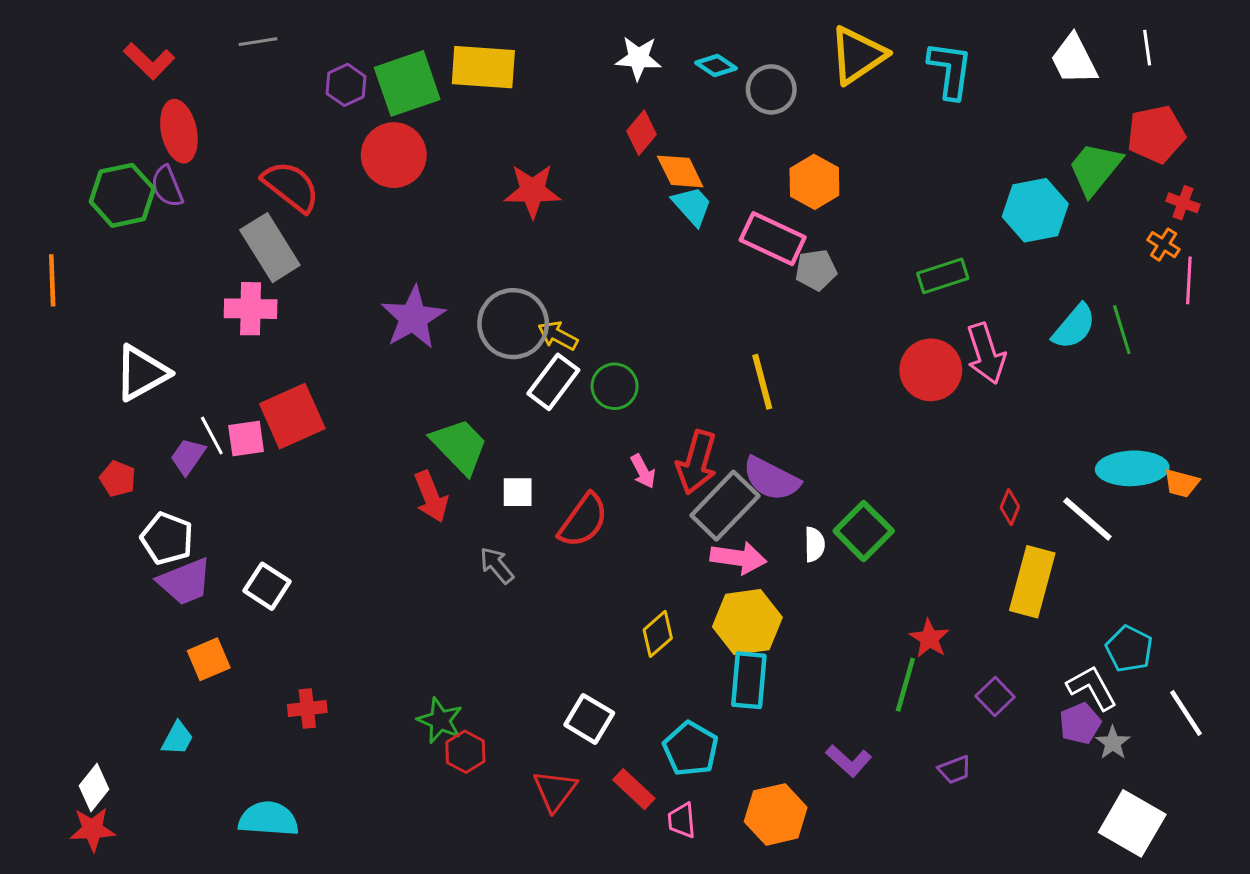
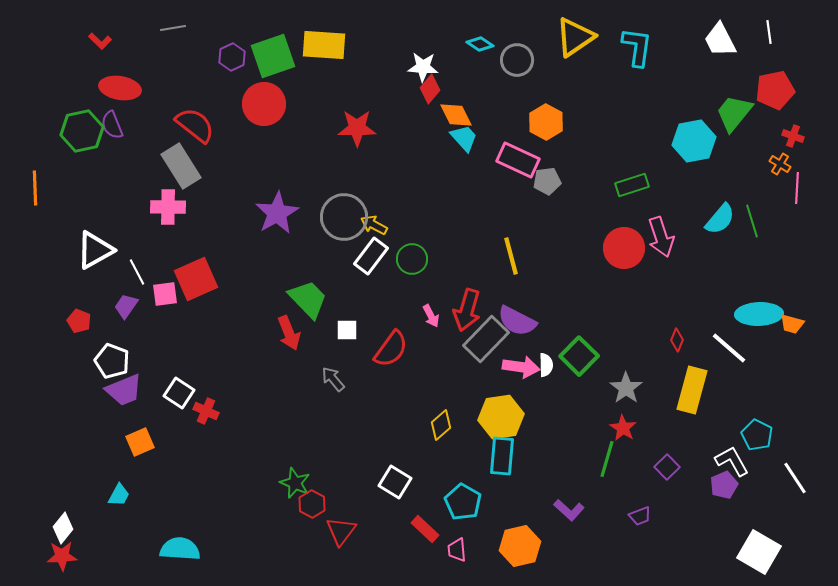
white star: (638, 58) -> (423, 67), moved
red L-shape: (149, 61) -> (100, 41), size x0.7
red ellipse: (179, 131) -> (120, 88), turned -69
white line: (212, 436) -> (137, 272), moved
pink arrow: (738, 558) -> (521, 367), moved
red cross: (307, 709) -> (206, 411), moved, turned 30
gray star: (1113, 743) -> (626, 388), moved, size x1.4
red triangle: (555, 791) -> (341, 531), moved

